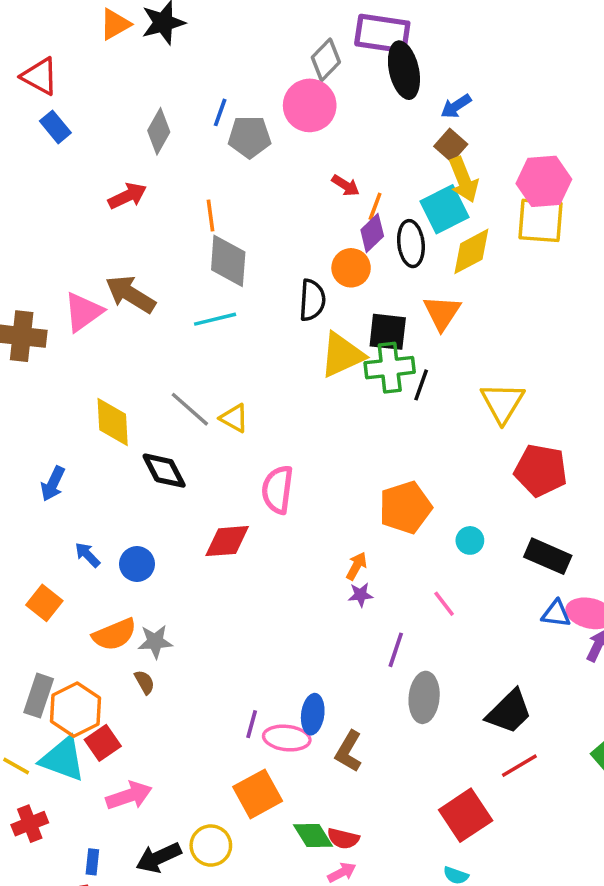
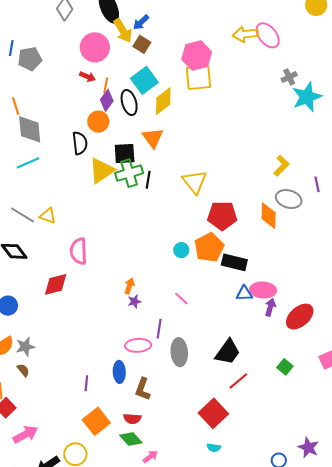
pink circle: (310, 105) -> (95, 47), moved
yellow arrow: (464, 180) -> (123, 31), moved
orange pentagon: (405, 507) -> (209, 248), moved
cyan circle: (470, 540) -> (181, 250), moved
pink ellipse: (287, 738) -> (138, 345), moved
red semicircle: (343, 839) -> (132, 419), moved

